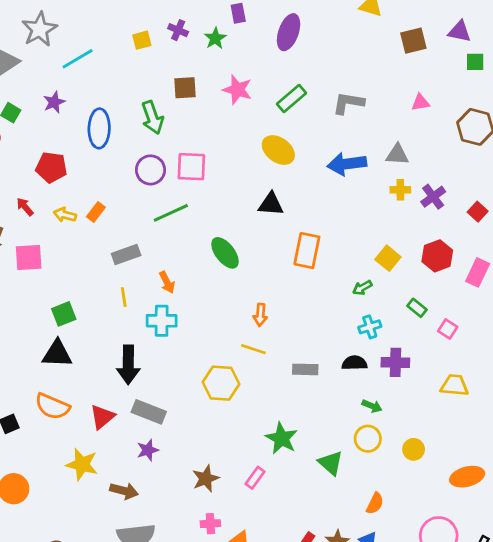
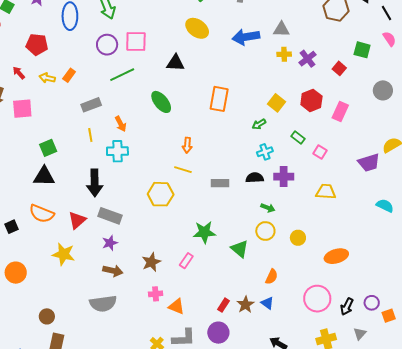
black triangle: (271, 204) -> (175, 63), moved
green star: (282, 438) -> (204, 232), turned -30
brown arrow: (124, 491) -> (113, 271), moved

